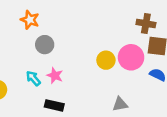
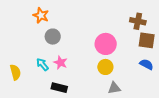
pink circle: (131, 57) -> (106, 44), moved
yellow circle: (106, 60) -> (105, 67), moved

